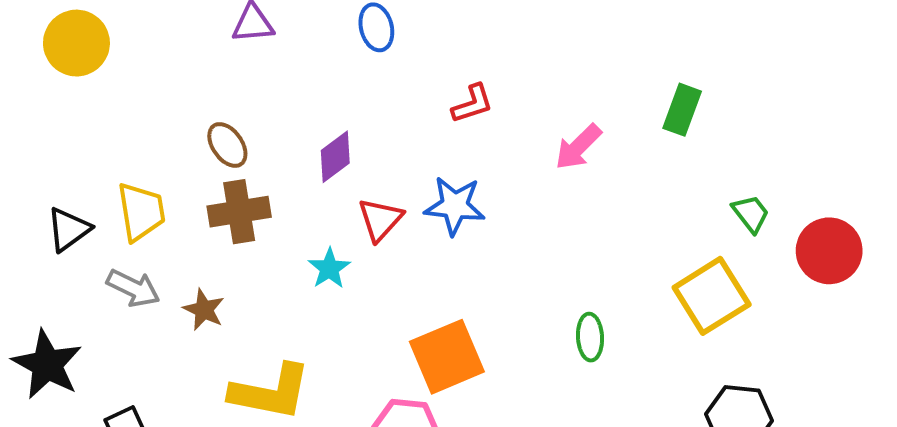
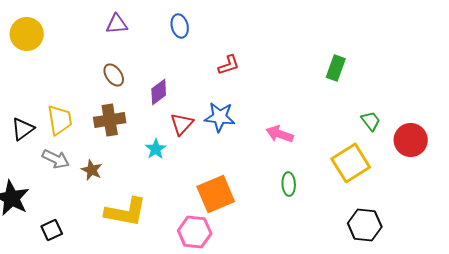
brown ellipse: (227, 145) -> (114, 75), moved
pink arrow: (578, 147) -> (280, 134), moved, turned 64

